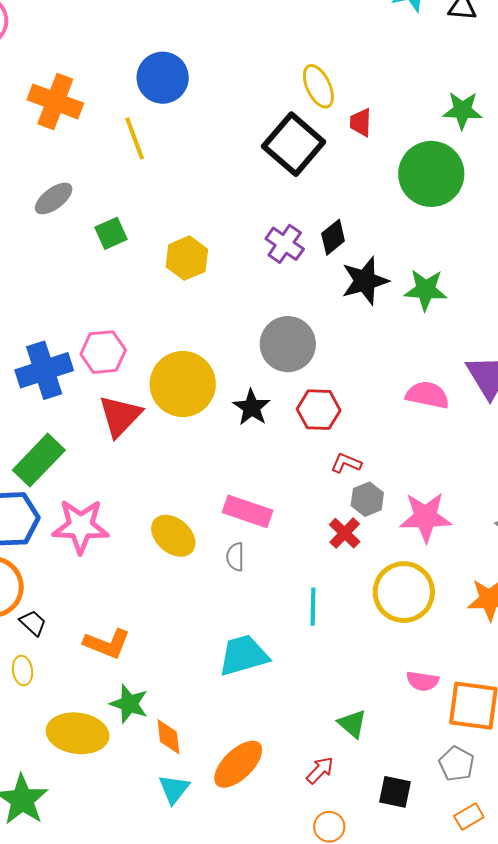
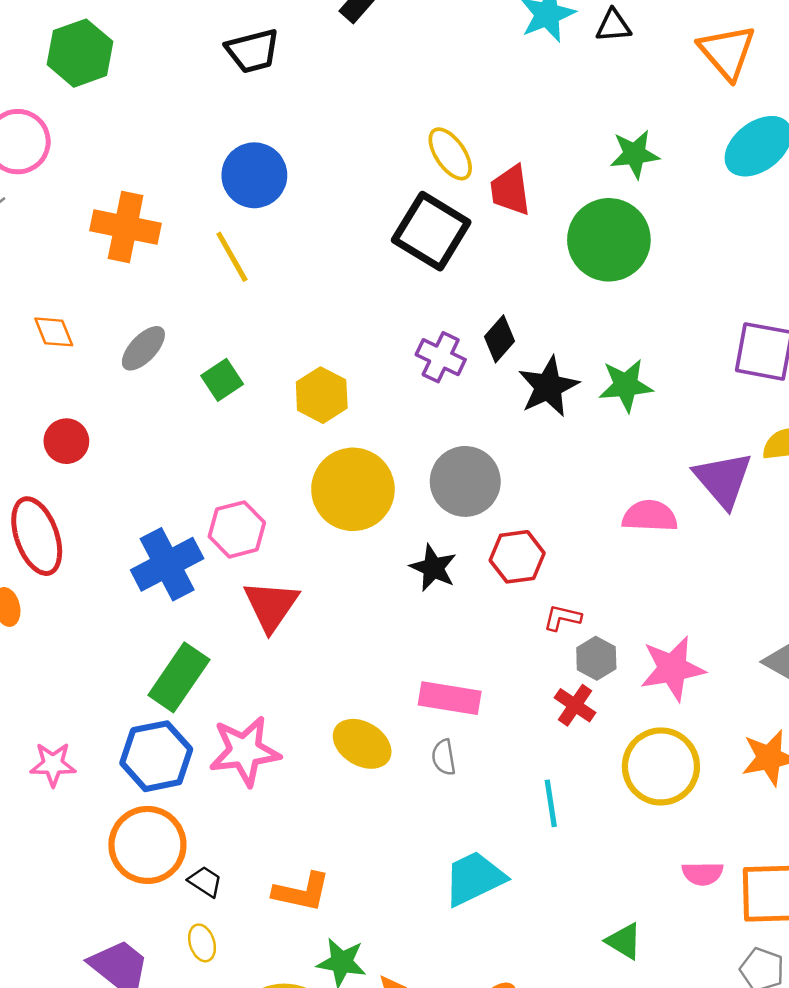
red trapezoid: (361, 122) -> (510, 190), size x1.4
yellow circle: (183, 384) -> (353, 489), moved

